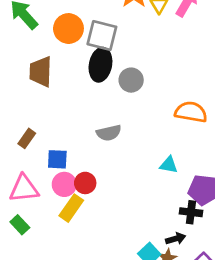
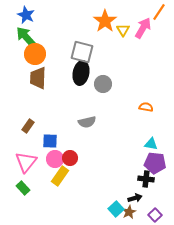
orange circle: (68, 29) -> (35, 54), moved
orange semicircle: (191, 112) -> (146, 107), size x0.6
cyan triangle: (169, 165) -> (151, 144), moved
pink triangle: (24, 189) -> (26, 162), turned -45

